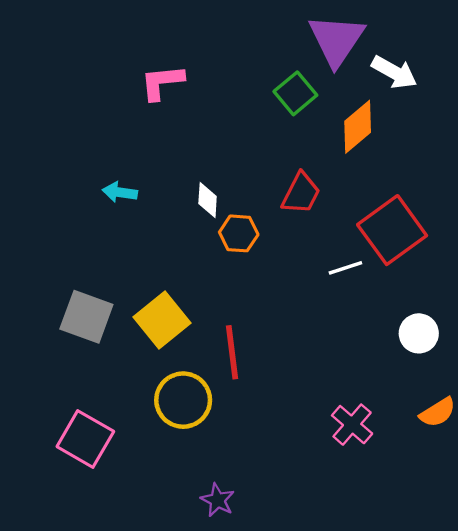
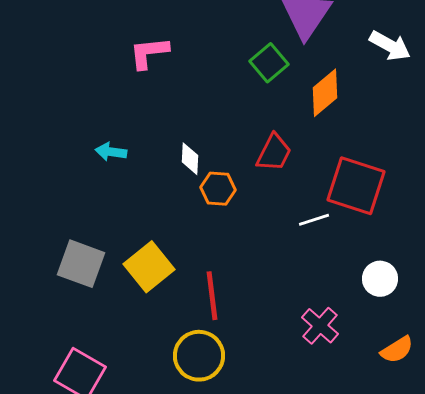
white arrow: (394, 72) -> (390, 46), moved
red square: (392, 230) -> (356, 186), turned -36
yellow circle: (183, 400) -> (199, 356), moved
pink cross: (352, 425) -> (320, 326), moved

